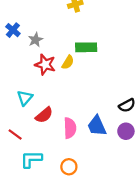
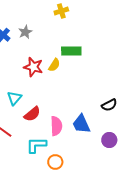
gray star: (36, 40) -> (25, 32), moved
purple circle: (126, 131) -> (109, 140), moved
cyan L-shape: (31, 159) -> (36, 145), moved

